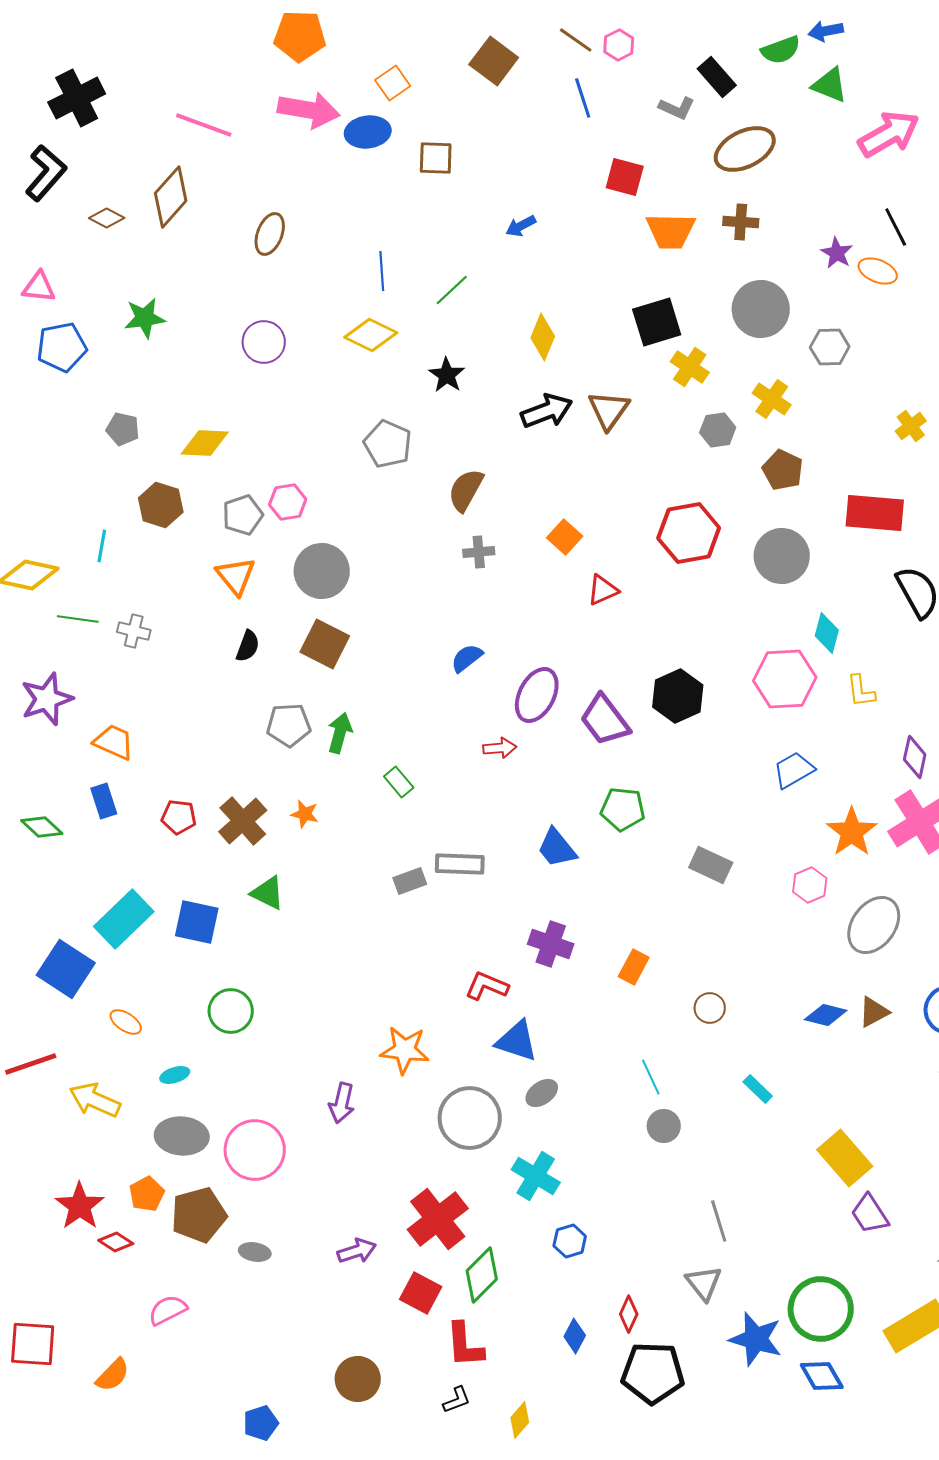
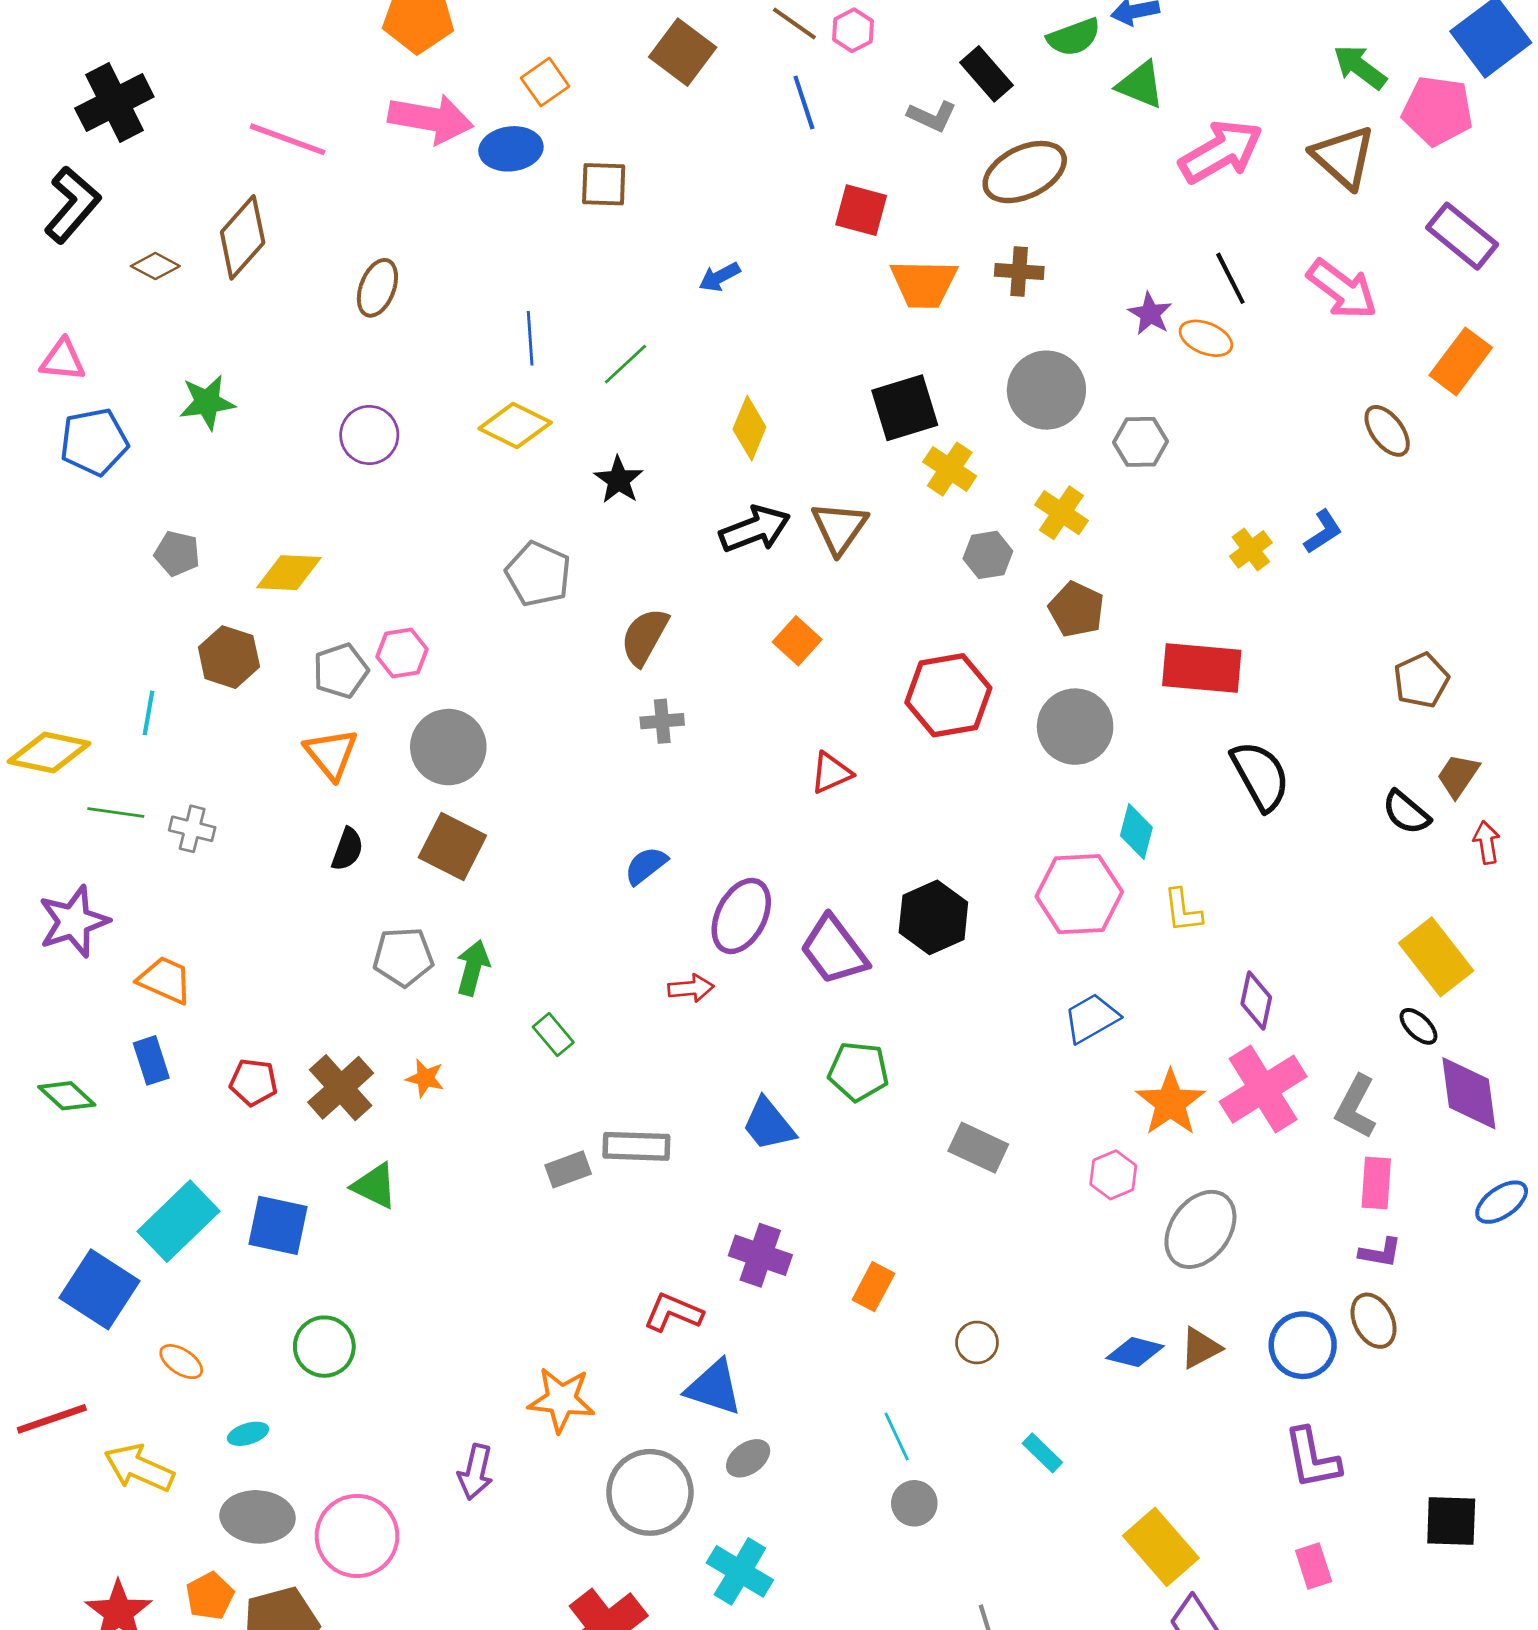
orange square: (565, 537) -> (797, 641), moved

